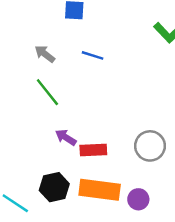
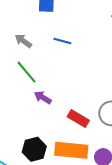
purple arrow: (66, 137) -> (43, 97), moved
red rectangle: (93, 150) -> (78, 118), moved, turned 35

